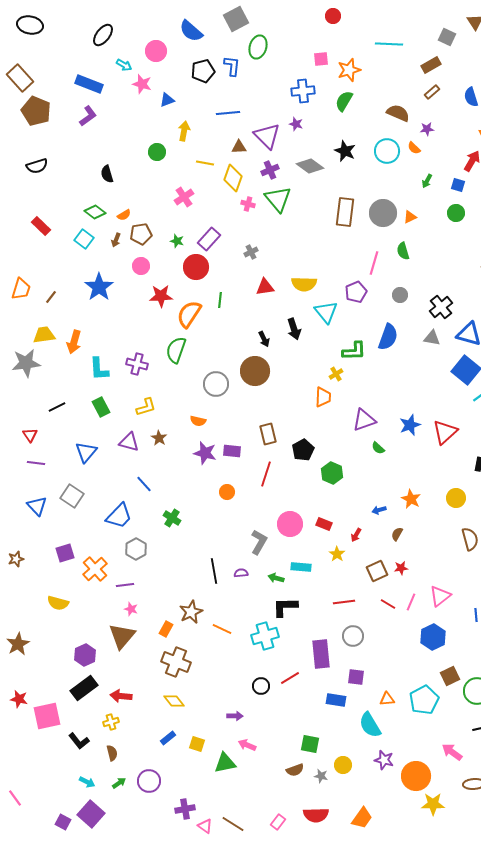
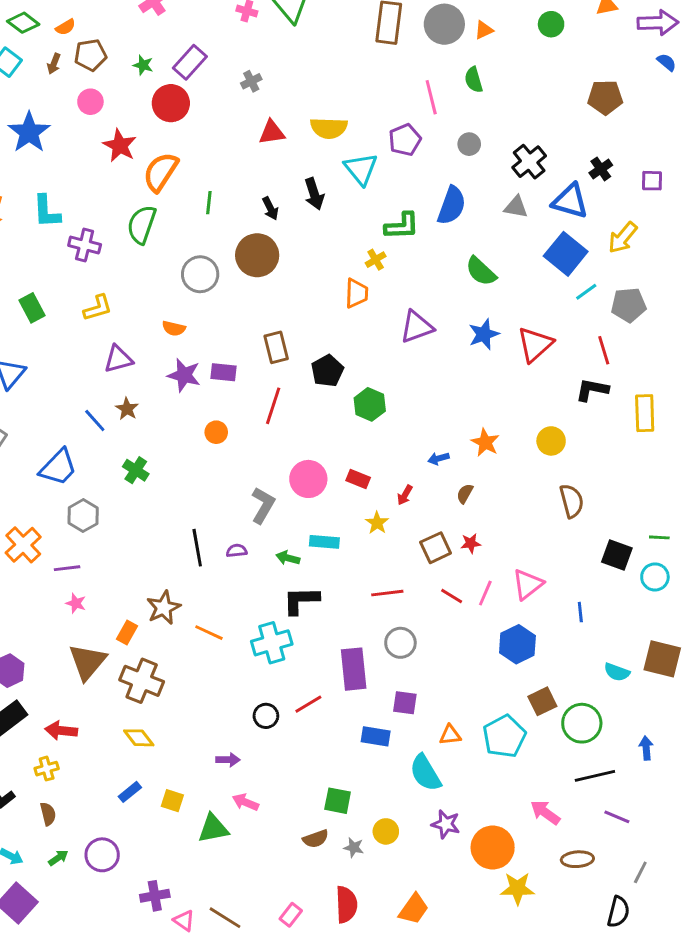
pink line: (374, 263) -> (431, 97), turned -30
red star: (161, 296) -> (120, 146), turned 30
green line: (220, 300) -> (209, 203), moved
cyan L-shape: (99, 369) -> (47, 211), moved
brown star: (159, 438) -> (127, 409), moved
purple triangle: (129, 442) -> (118, 359), moved, turned -30
green semicircle: (378, 448) -> (481, 271), moved, size x1.6
brown triangle: (122, 636) -> (88, 662), moved
red semicircle: (316, 815) -> (346, 905), turned -90

